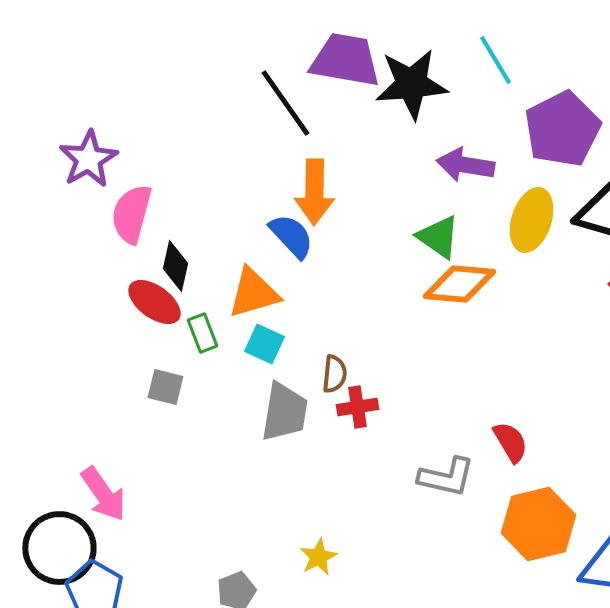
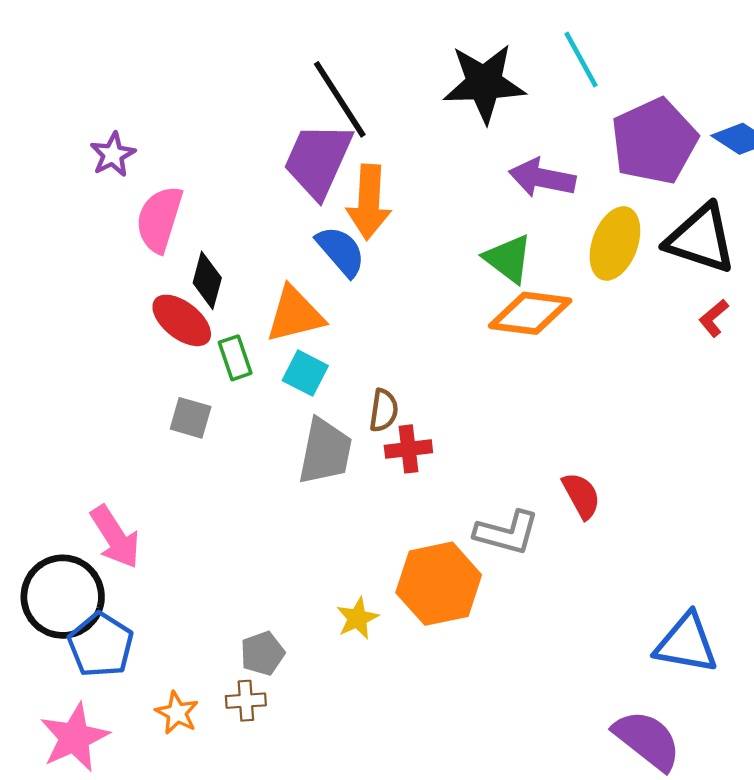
purple trapezoid: (345, 60) -> (318, 160), moved, turned -78
purple star: (88, 159) -> (113, 155), size x0.7
orange hexagon: (538, 524) -> (439, 584), moved

